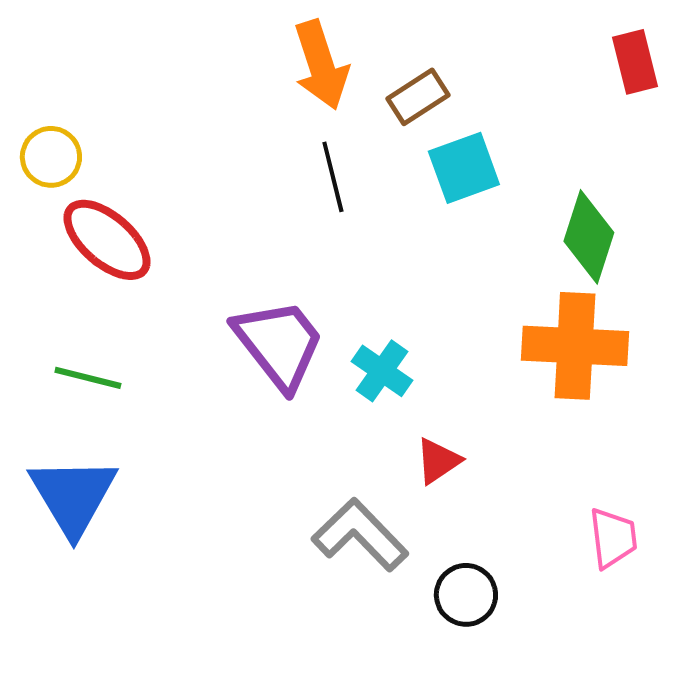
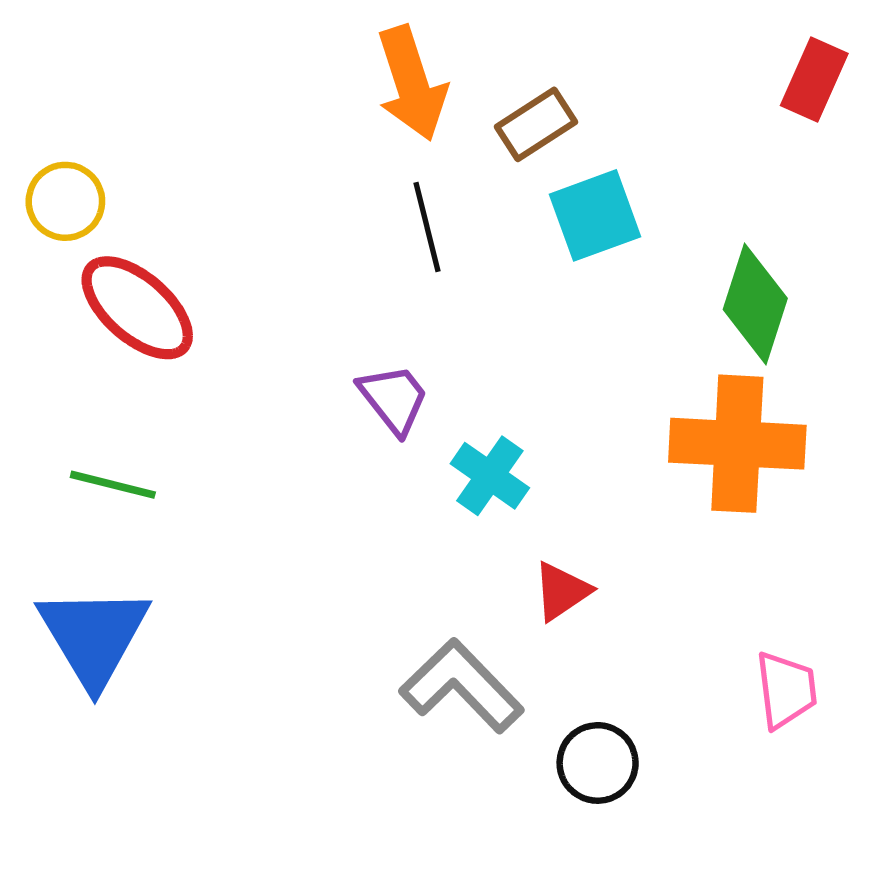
red rectangle: (635, 62) -> (814, 80), turned 38
purple trapezoid: (279, 344) -> (394, 399), moved, size x0.6

